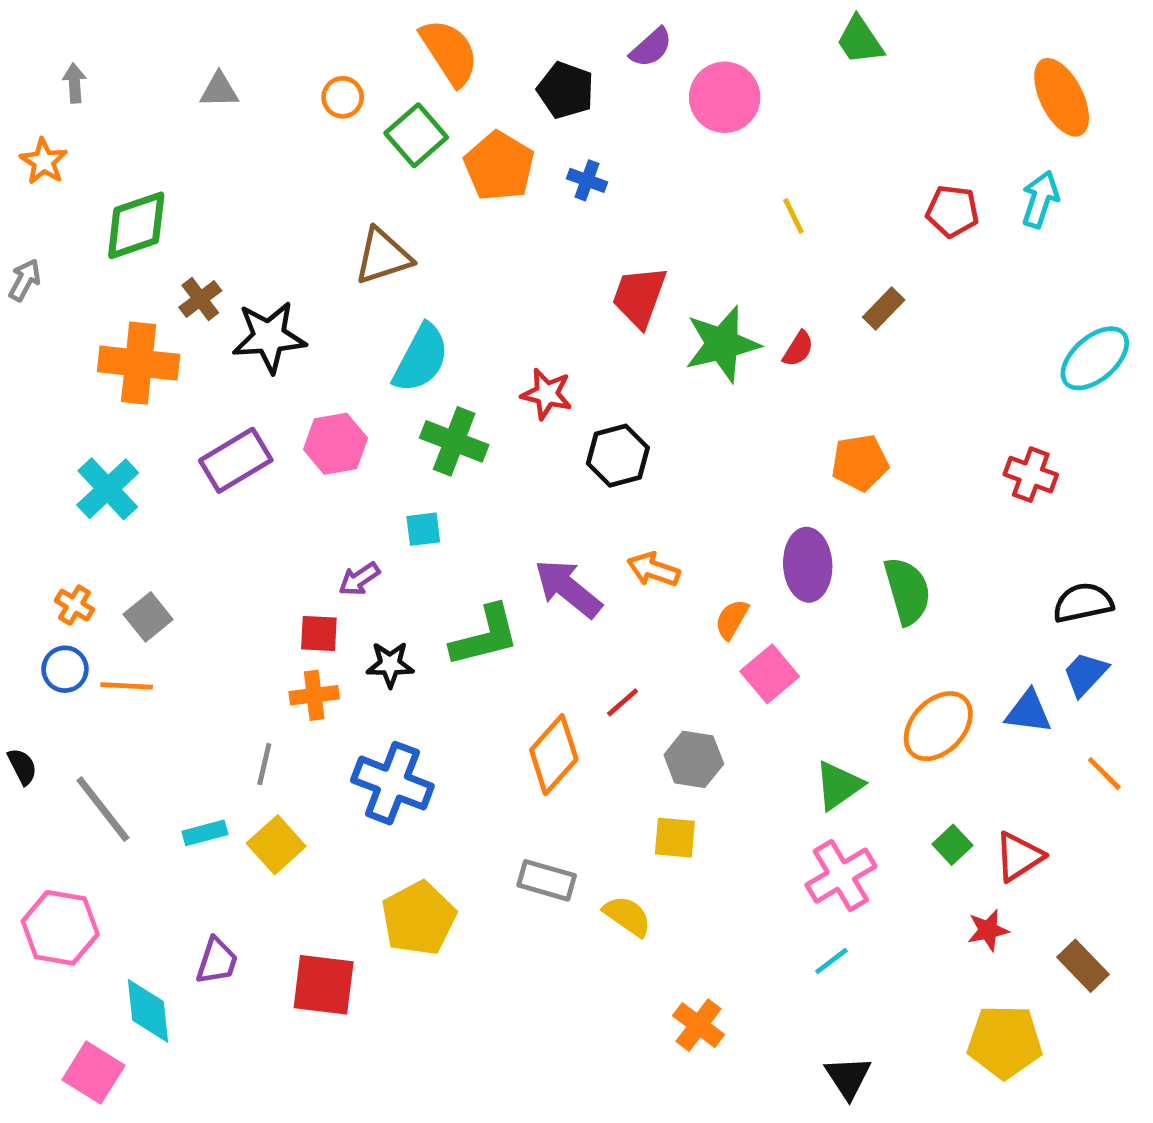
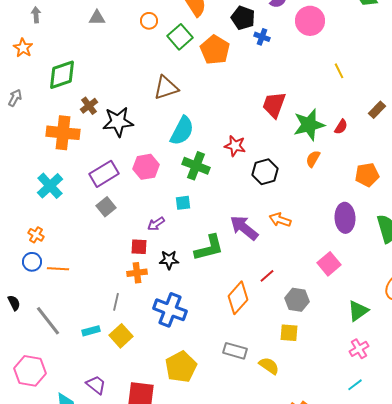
blue cross: (587, 180) -> (262, 37), moved
gray square: (148, 617) -> (106, 207), moved
orange semicircle: (732, 619) -> (313, 159), moved
pink cross: (841, 876) -> (359, 349), size x0.7
purple trapezoid: (217, 961) -> (96, 385), turned -70

